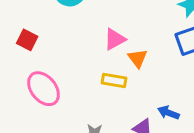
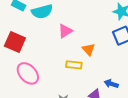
pink triangle: (115, 39) -> (65, 31), moved
red square: (27, 40) -> (15, 42), size x1.5

